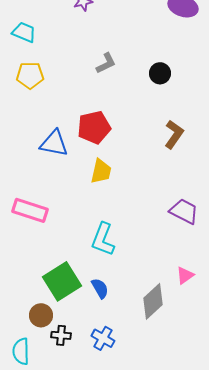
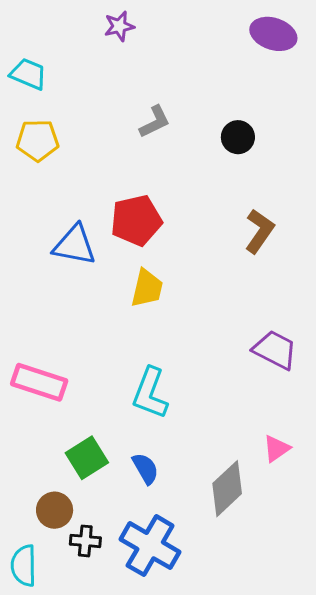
pink rectangle: (30, 210) -> (39, 382), moved
green square: (62, 281) -> (87, 458), size x0.7
blue cross: (103, 338) -> (150, 546), size x1.6

